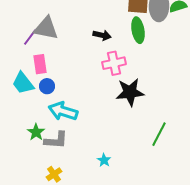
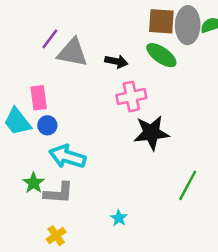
gray triangle: (46, 28) -> (72, 53), moved
green ellipse: (138, 30) -> (161, 55), turned -45
purple line: (30, 37) -> (50, 39), moved

